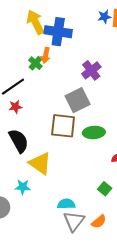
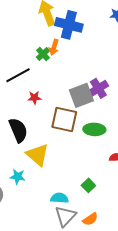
purple cross: (91, 70) -> (98, 88), moved
red star: (15, 107) -> (34, 98), moved
green square: (105, 189) -> (88, 185), moved

